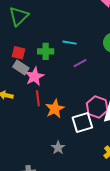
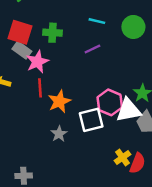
cyan line: (70, 43) -> (97, 21), moved
red square: (19, 53) -> (20, 32), size x1.5
gray star: (58, 148) -> (59, 134), moved

